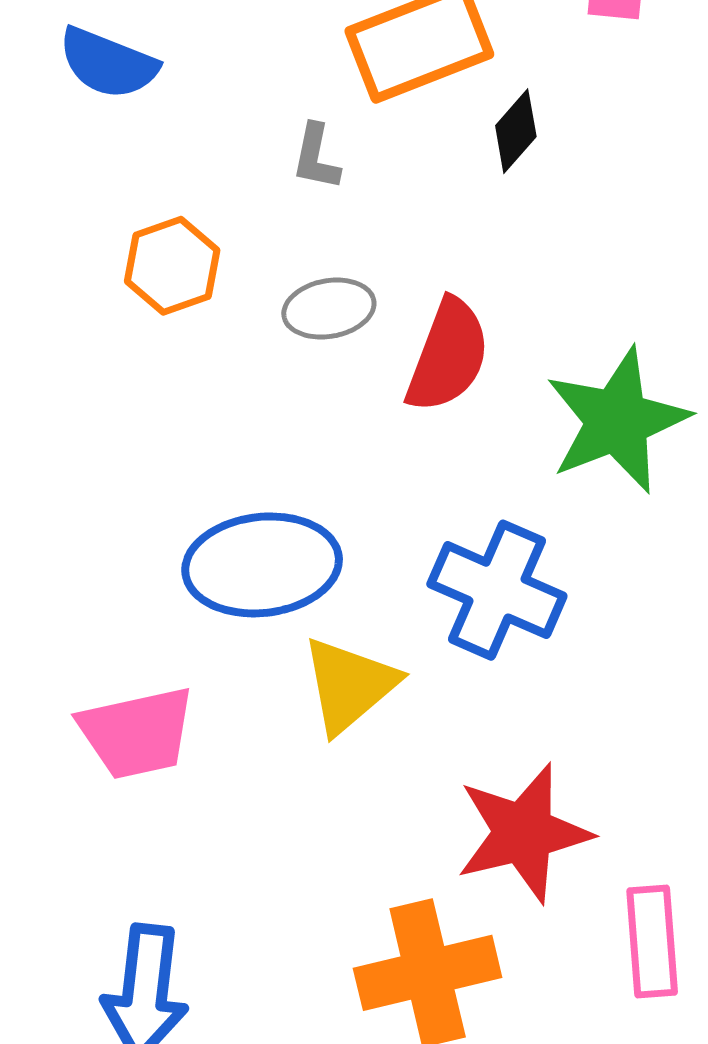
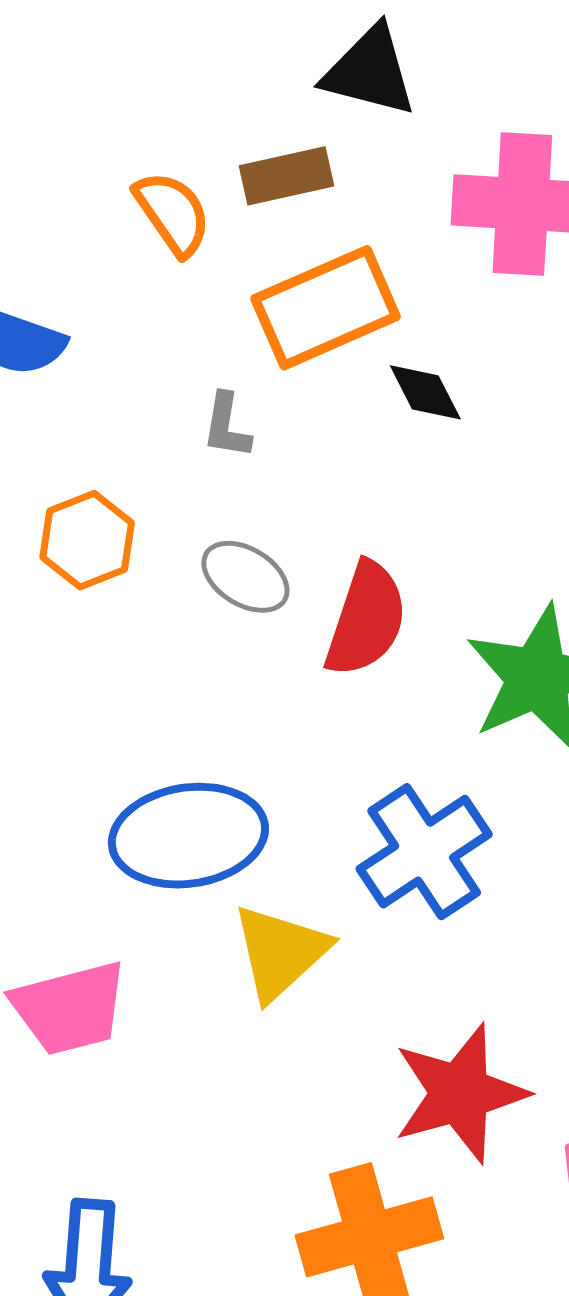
black diamond: (516, 131) -> (425, 392), turned -66
gray ellipse: (329, 309) -> (245, 577), turned 44
blue cross: (497, 590) -> (424, 852), turned 35

